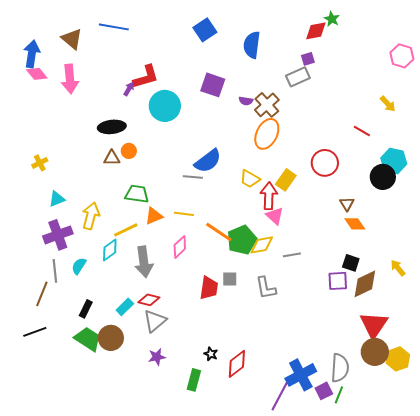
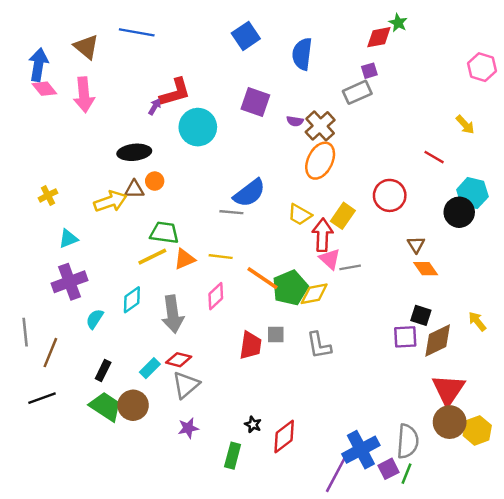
yellow arrow: (91, 216) -> (110, 201), moved, turned 56
yellow line: (126, 230) -> (152, 257), moved
gray line: (292, 255) -> (350, 267), moved
gray line: (55, 271) -> (25, 332), moved

